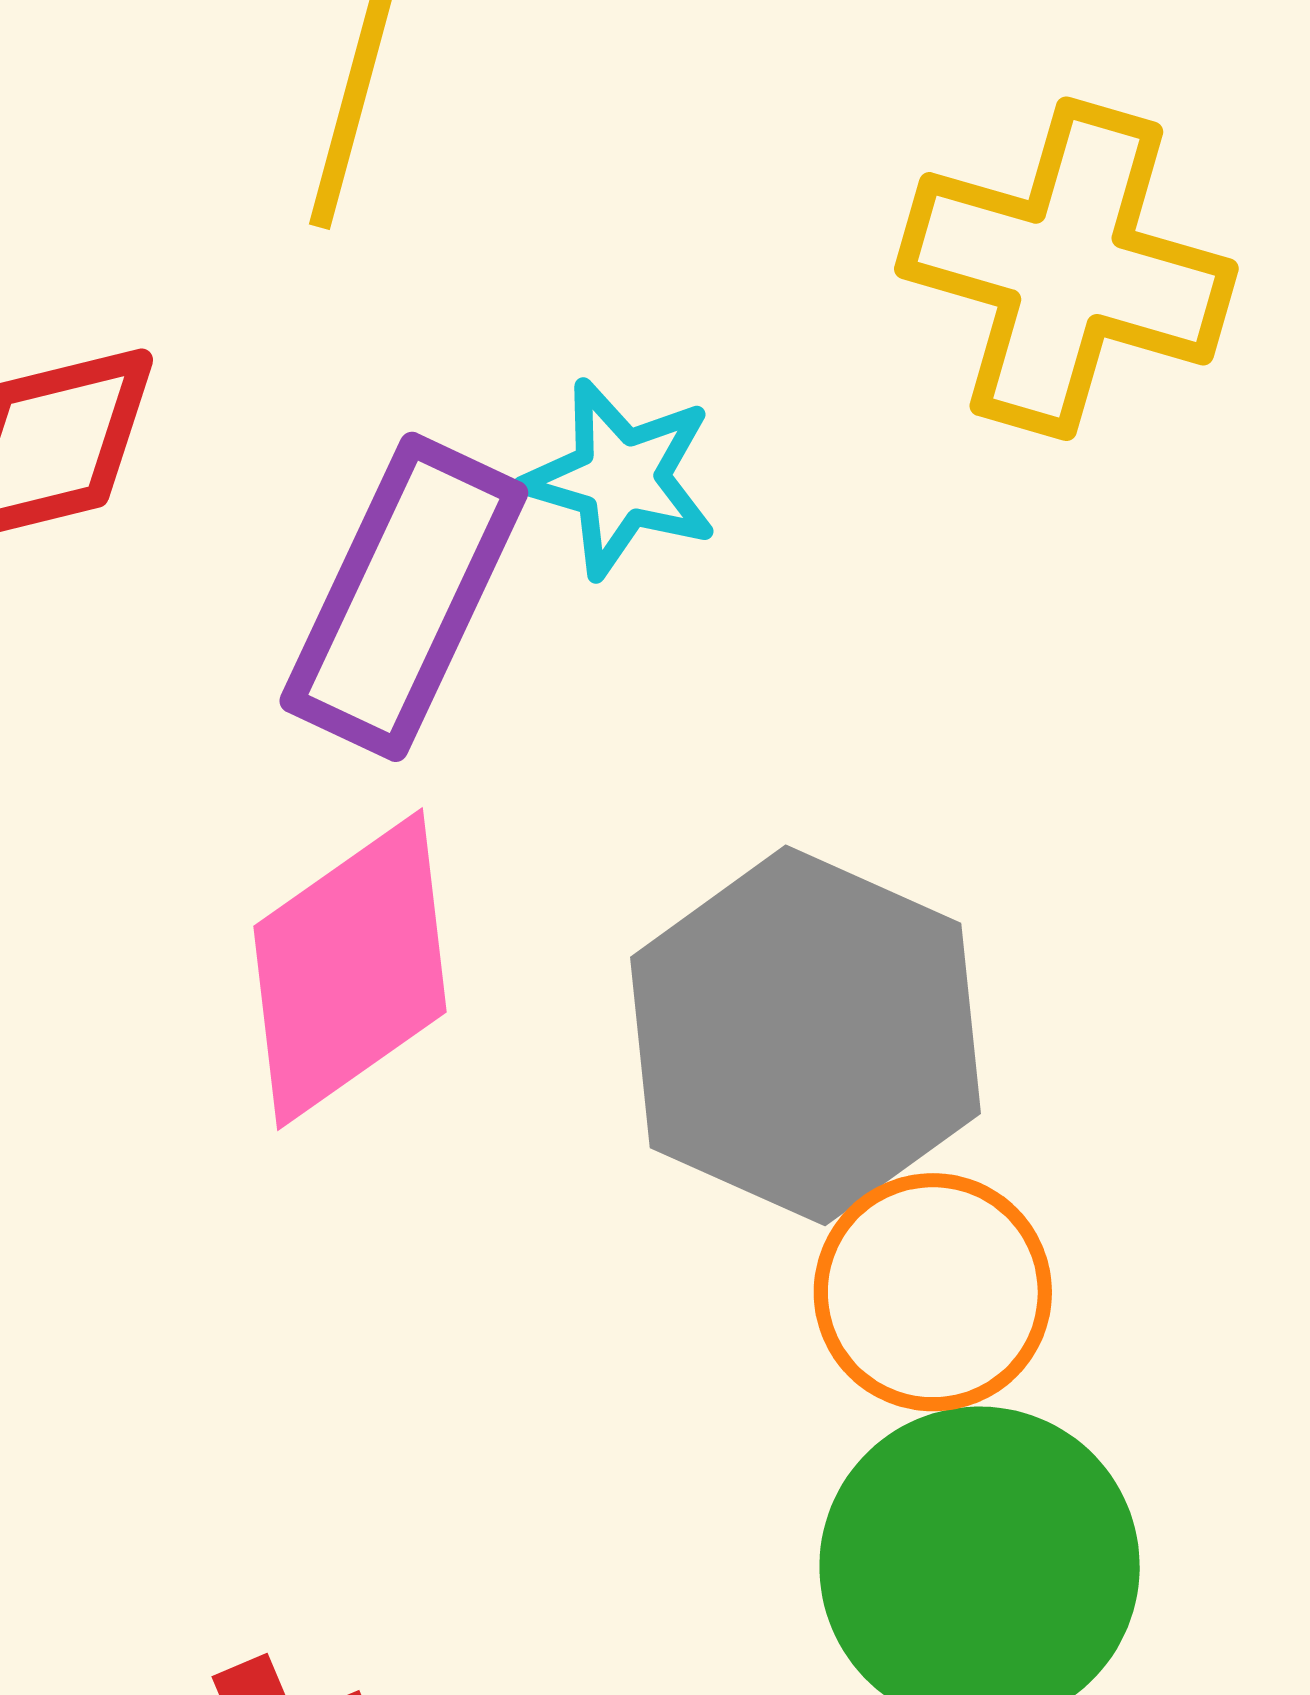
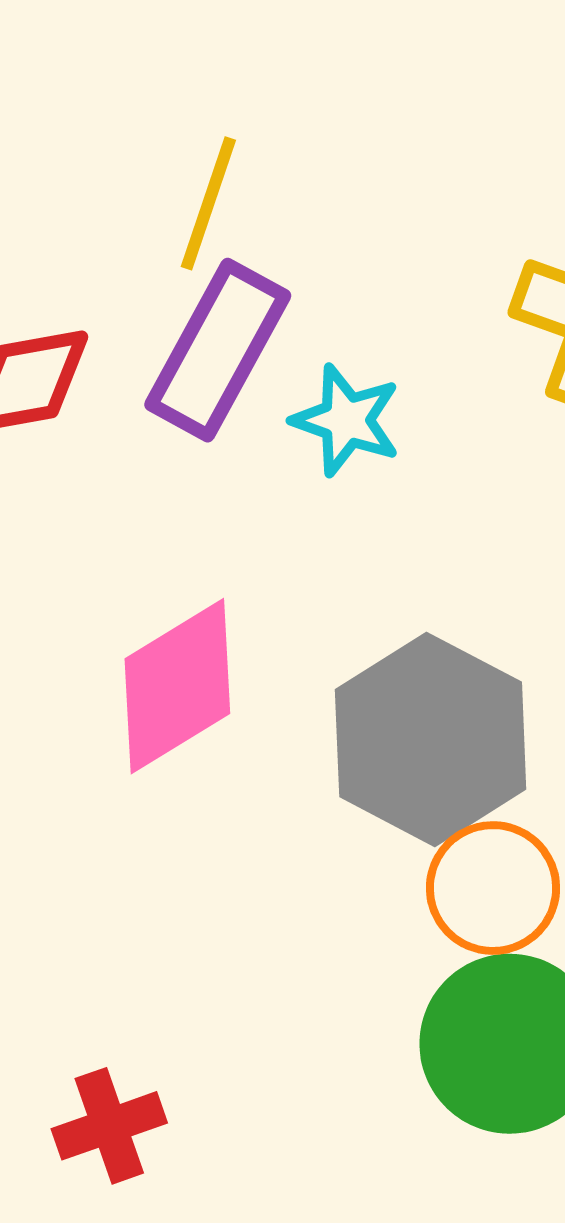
purple rectangle: (404, 597) -> (218, 350), moved

